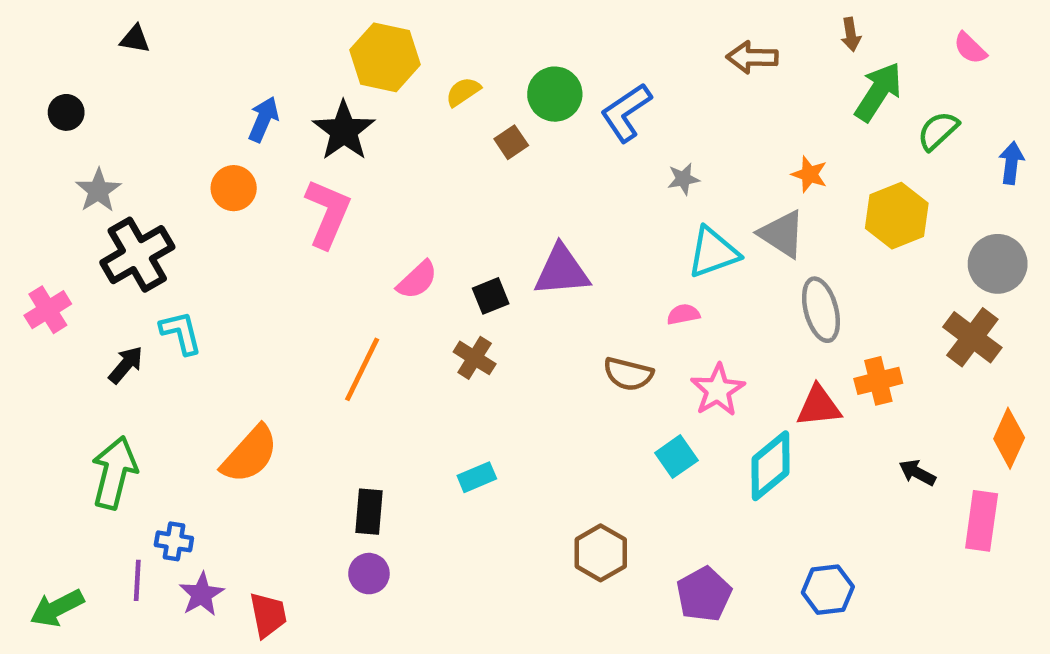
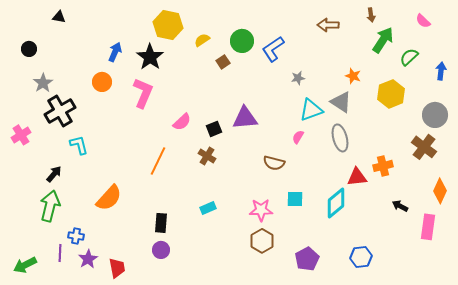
gray ellipse: (821, 310) -> (340, 138), moved
pink semicircle: (683, 314) -> (298, 137), turned -48
black arrow: (126, 365) -> (54, 174), moved
pink star: (718, 390) -> (261, 210), moved, turned 30
cyan square: (676, 457) -> (295, 199), turned 36

